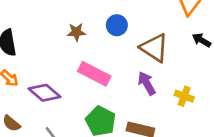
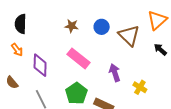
brown triangle: (154, 48) -> (129, 36), moved
purple diamond: (45, 93) -> (40, 65), turned 40

